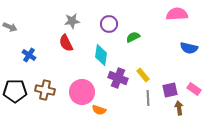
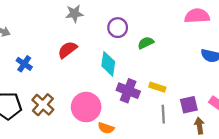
gray star: (72, 21) -> (74, 14), moved
red semicircle: (66, 43) -> (67, 50), turned 78
yellow rectangle: (143, 75) -> (157, 87), turned -32
brown cross: (45, 90) -> (43, 105), turned 30

